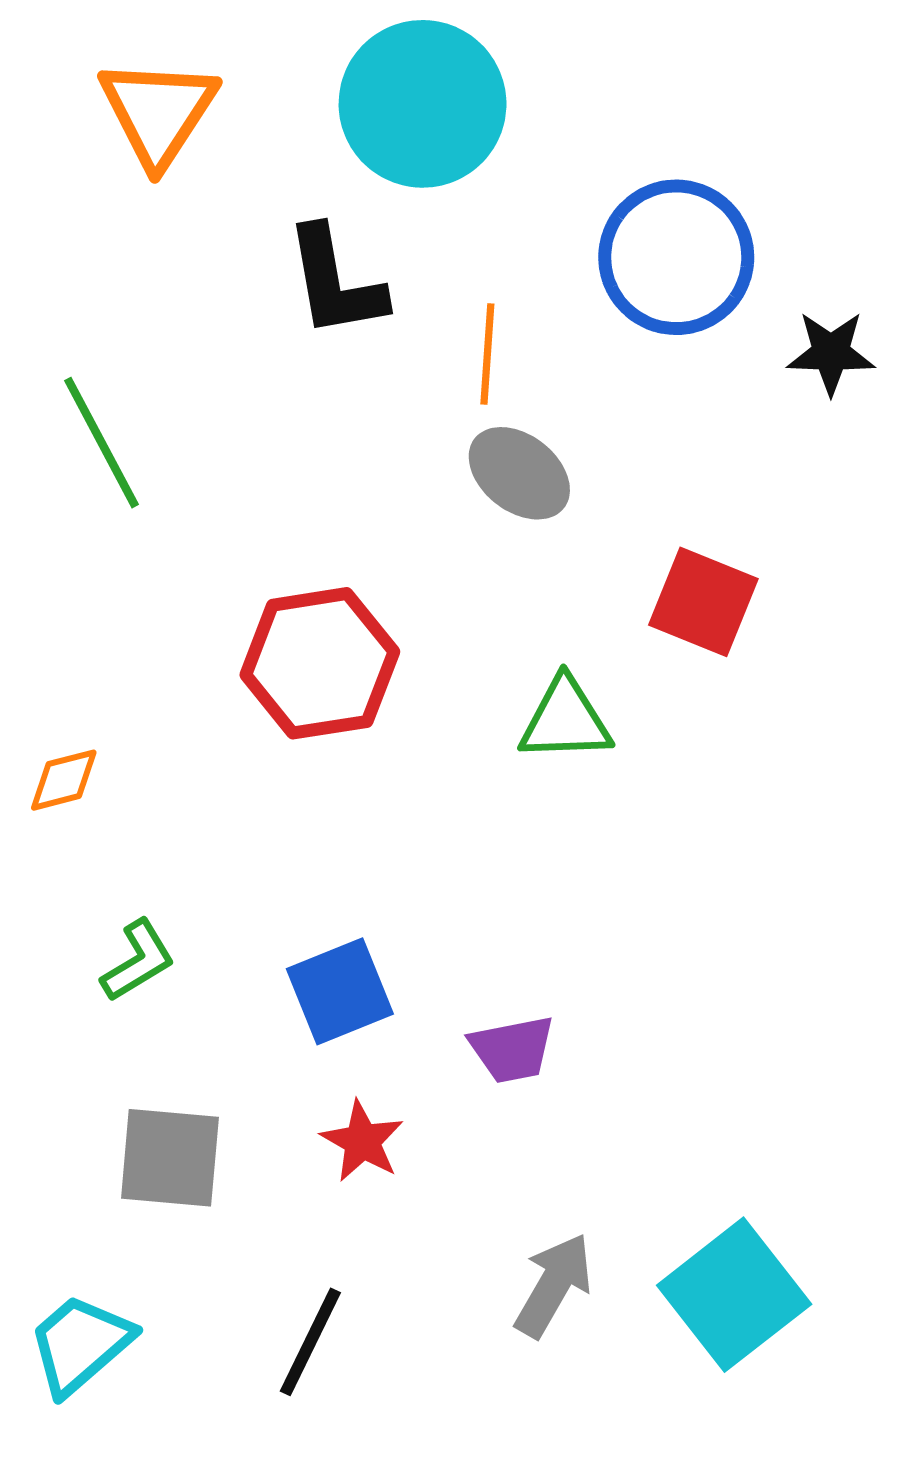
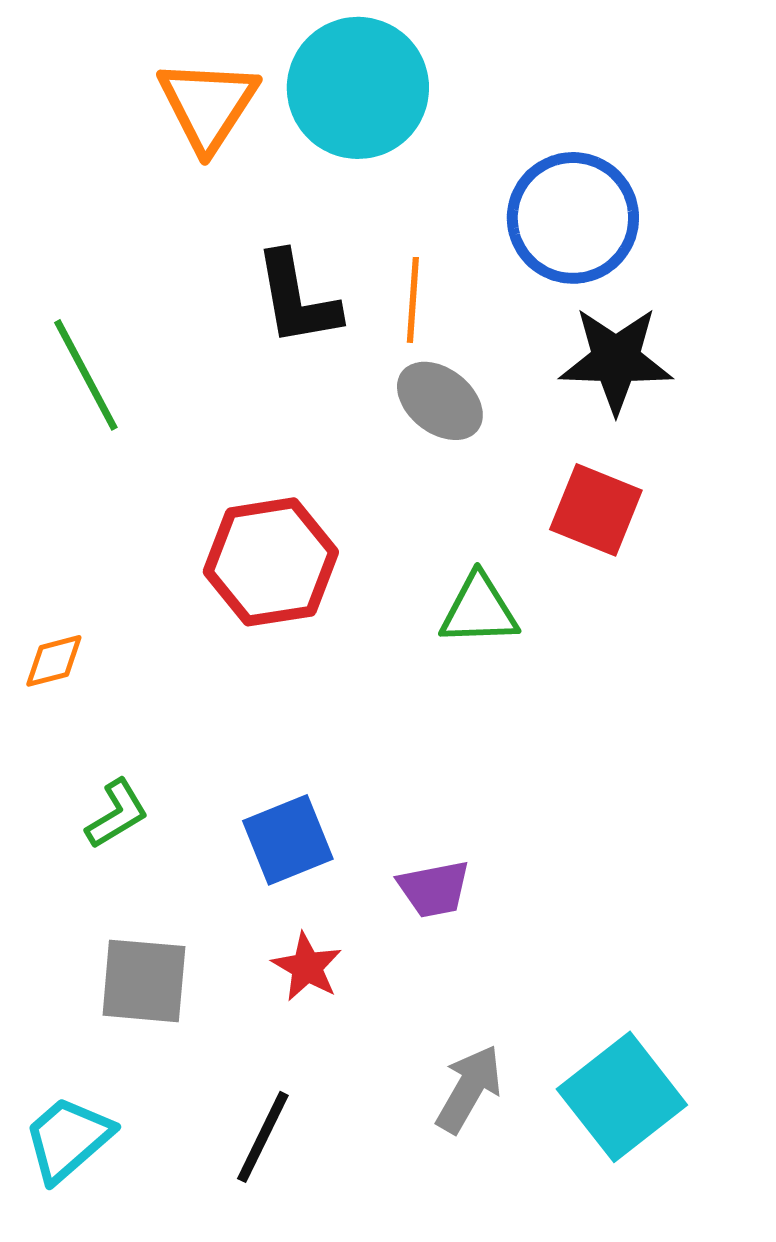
orange triangle: (158, 112) -> (208, 105), moved
black L-shape: (335, 282) -> (297, 299), moved
black star: (831, 353) -> (616, 360), moved, size x1.5

